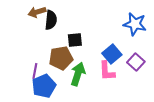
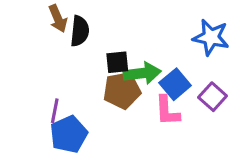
brown arrow: (37, 12) -> (58, 19), turned -96
brown pentagon: (61, 58) -> (122, 90), moved
green arrow: (78, 74) -> (142, 73), moved, turned 65

